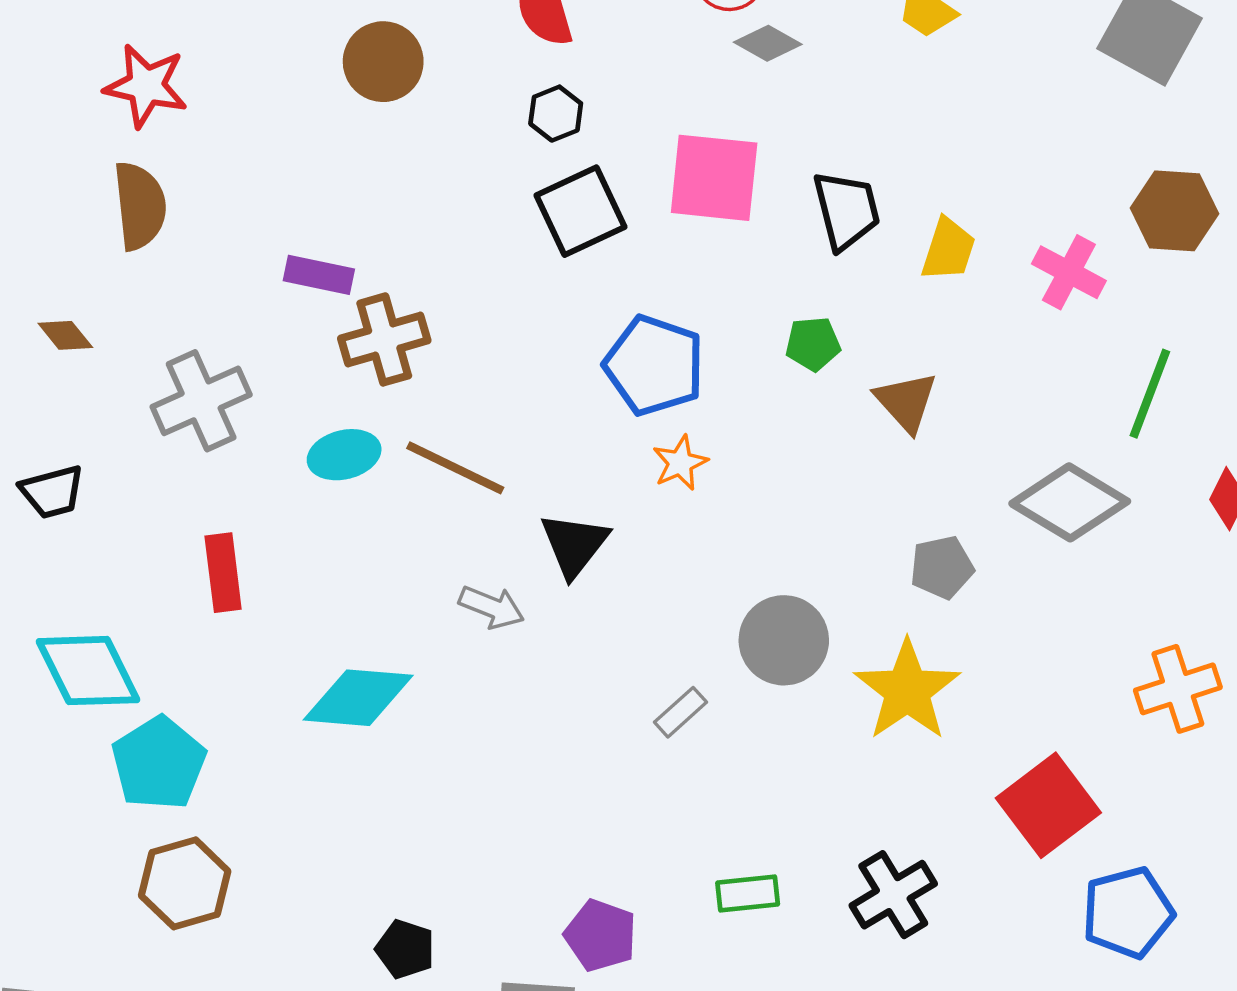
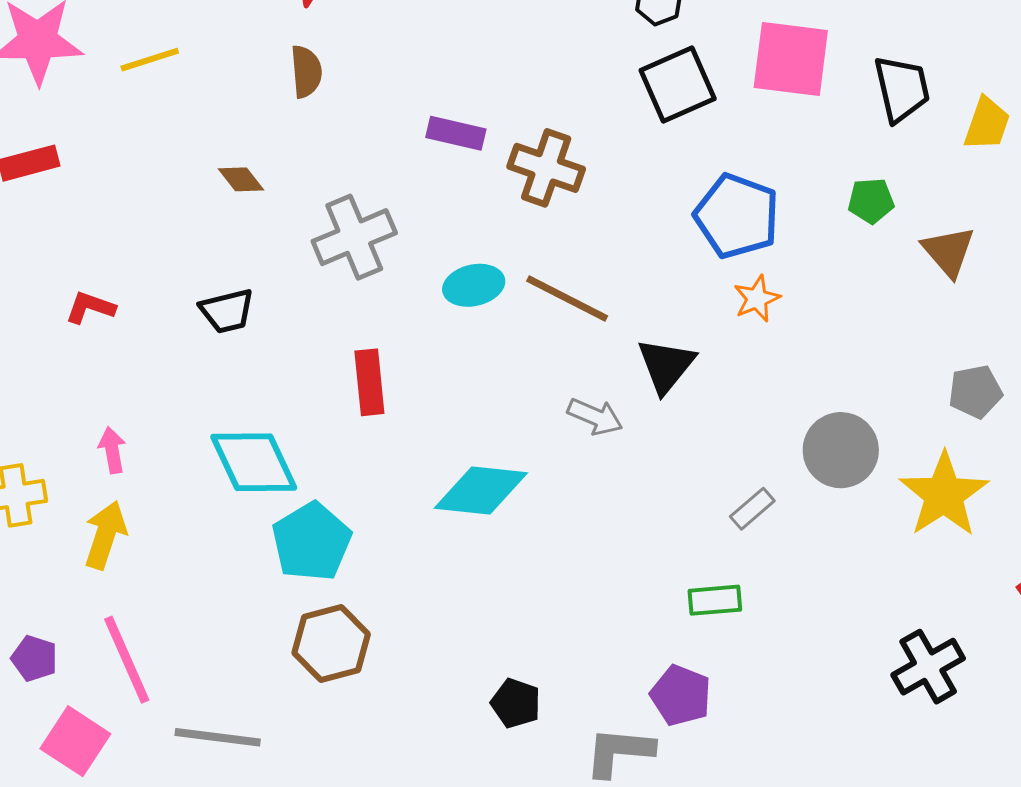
brown semicircle: (140, 206) -> (306, 72), size x0.7
brown cross: (384, 339) -> (546, 168), moved, turned 34
green rectangle: (748, 893) -> (715, 600), moved

